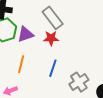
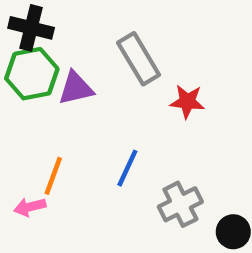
red star: (51, 38) -> (187, 102), moved
orange line: (21, 64) -> (53, 176), moved

